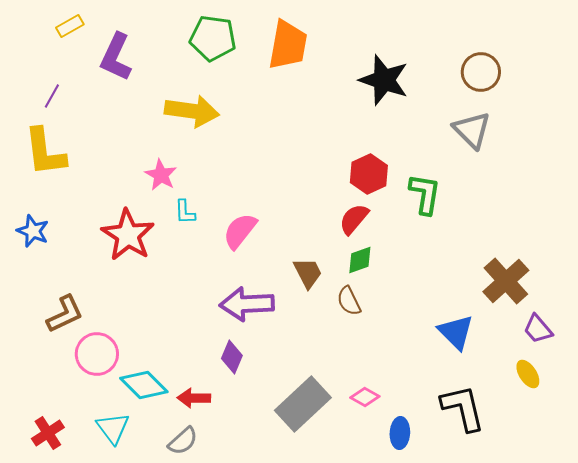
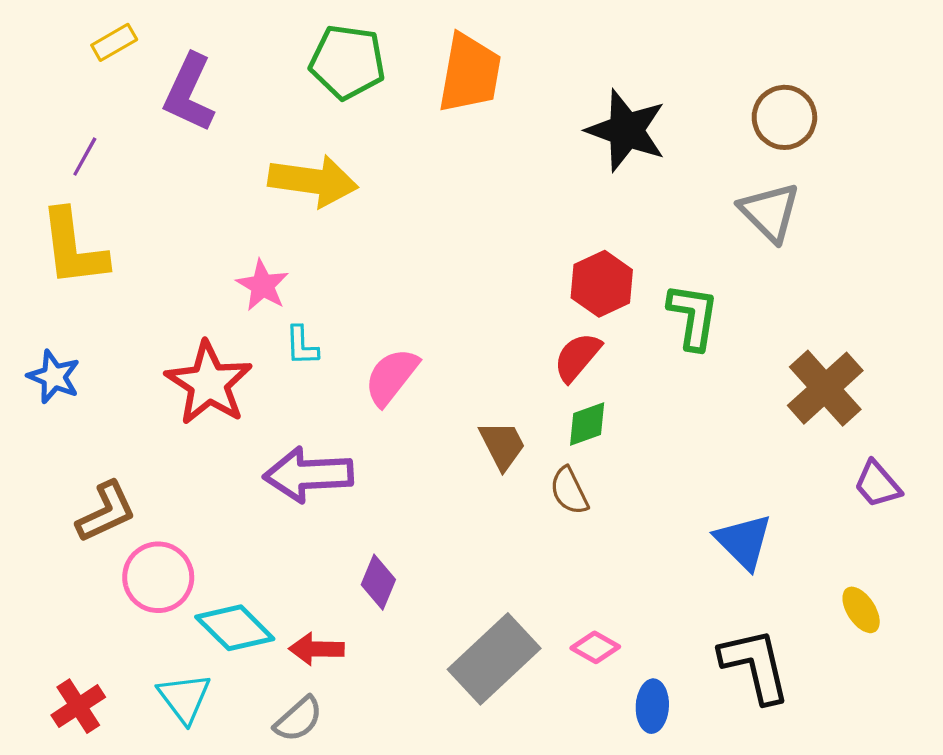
brown cross: (506, 281) -> (825, 388), moved
purple arrow: (247, 304) -> (308, 475), moved
purple trapezoid: (538, 329) -> (877, 484), moved

